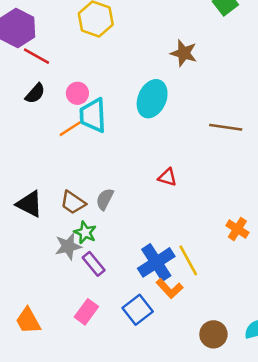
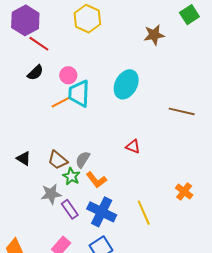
brown star: (184, 53) -> (154, 35), moved, turned -30
black triangle: (29, 204) -> (24, 158), size x0.7
green star: (85, 232) -> (71, 176), moved
blue cross: (156, 262) -> (102, 212), moved, turned -36
orange L-shape: (169, 288) -> (96, 180), moved

